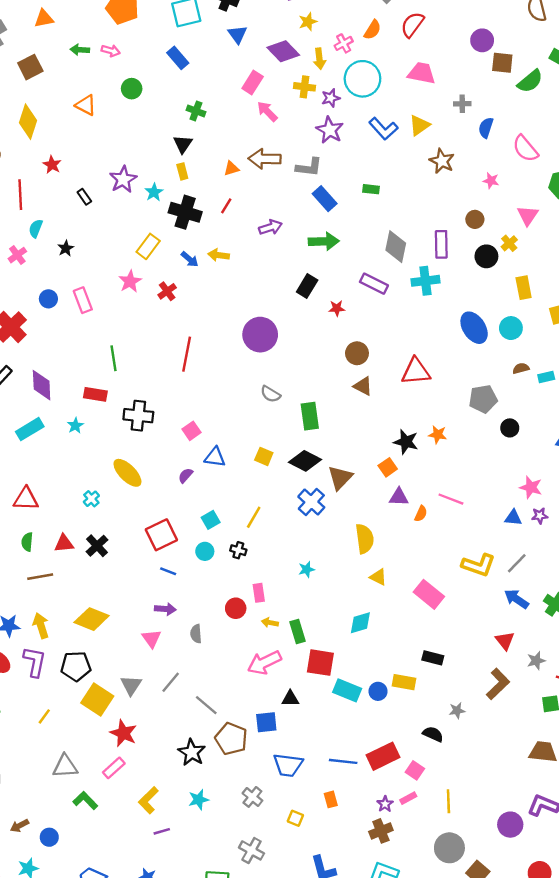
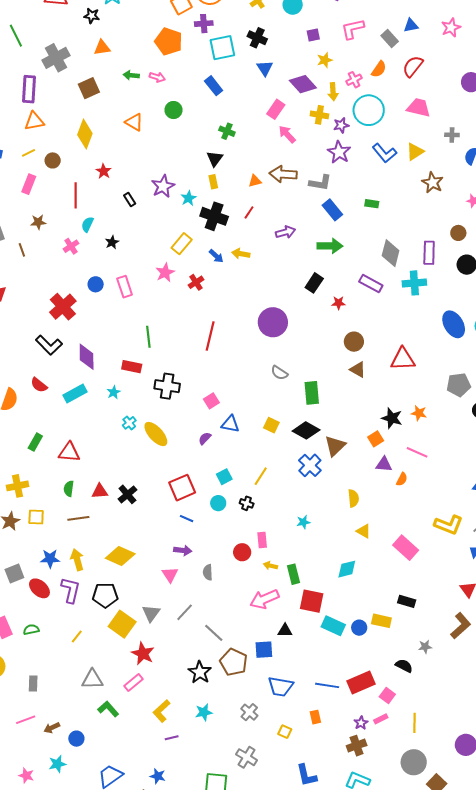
cyan cross: (91, 499) -> (129, 423), moved
pink line: (451, 499) -> (417, 452), moved
yellow semicircle: (365, 539) -> (353, 498), size x0.7

